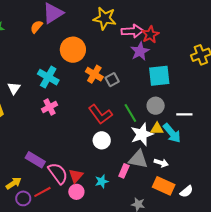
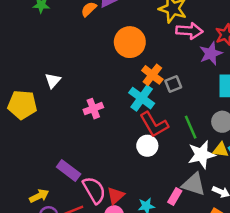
pink arrow: (132, 31) -> (189, 31), moved
cyan cross: (48, 77) -> (142, 98), moved
white circle: (102, 140) -> (147, 146), moved

